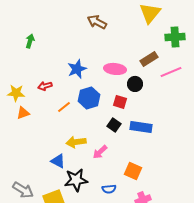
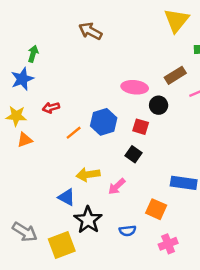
brown arrow: (97, 22) -> (90, 31), moved
blue star: (77, 69) -> (22, 79), moved
blue rectangle: (141, 127) -> (184, 183), moved
black star: (76, 180) -> (88, 220), turned -30

